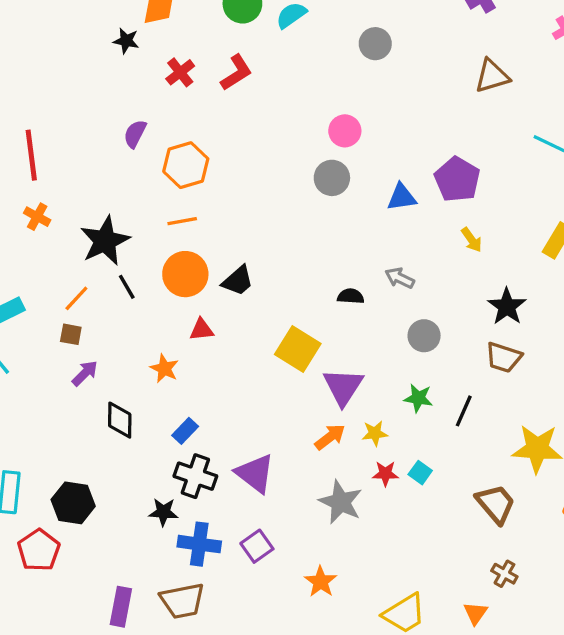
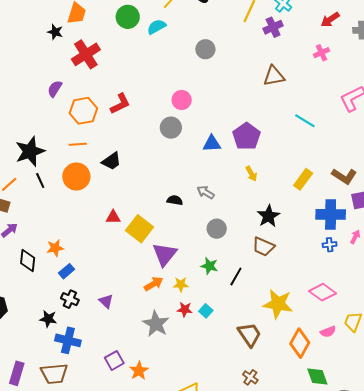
red cross: (180, 72) -> (86, 54), size x1.6
red L-shape: (236, 73) -> (120, 104), moved
black trapezoid: (238, 281) -> (111, 161), moved
red triangle: (202, 330) -> (113, 217), moved
orange star: (164, 368) -> (55, 248), moved, turned 30
purple triangle: (255, 473) -> (106, 301), size x0.6
black cross: (195, 476) -> (70, 299), size x0.7
purple square: (257, 546) -> (114, 360), moved

